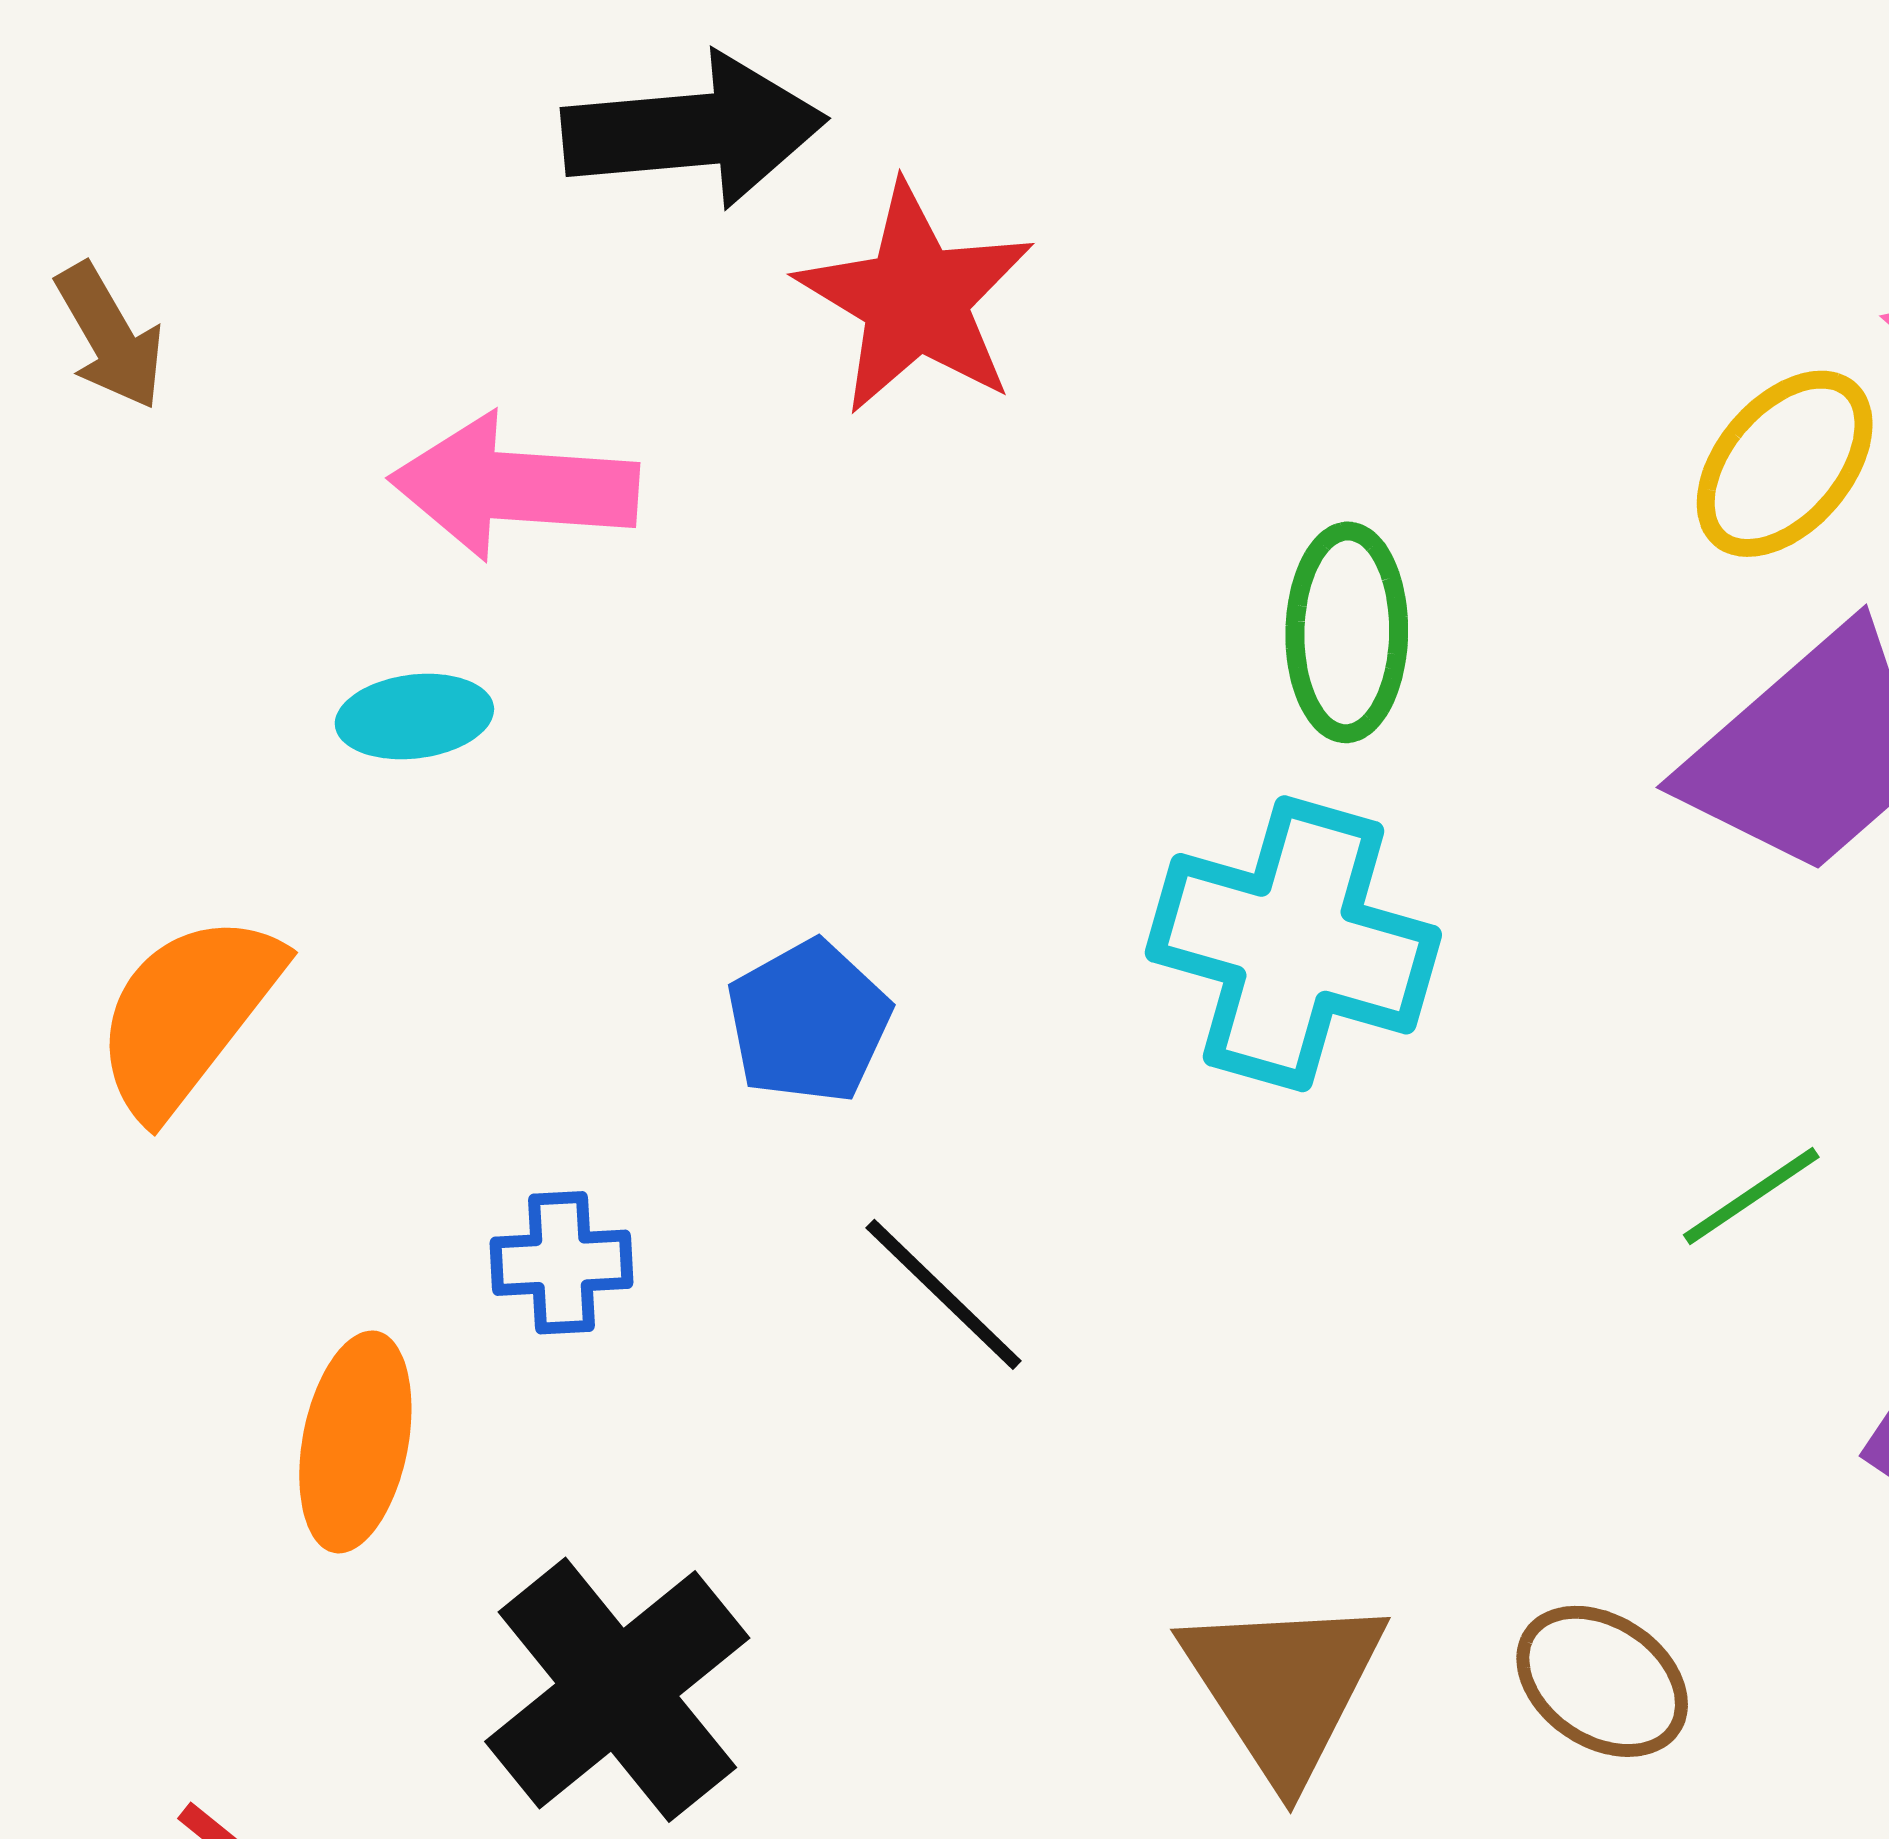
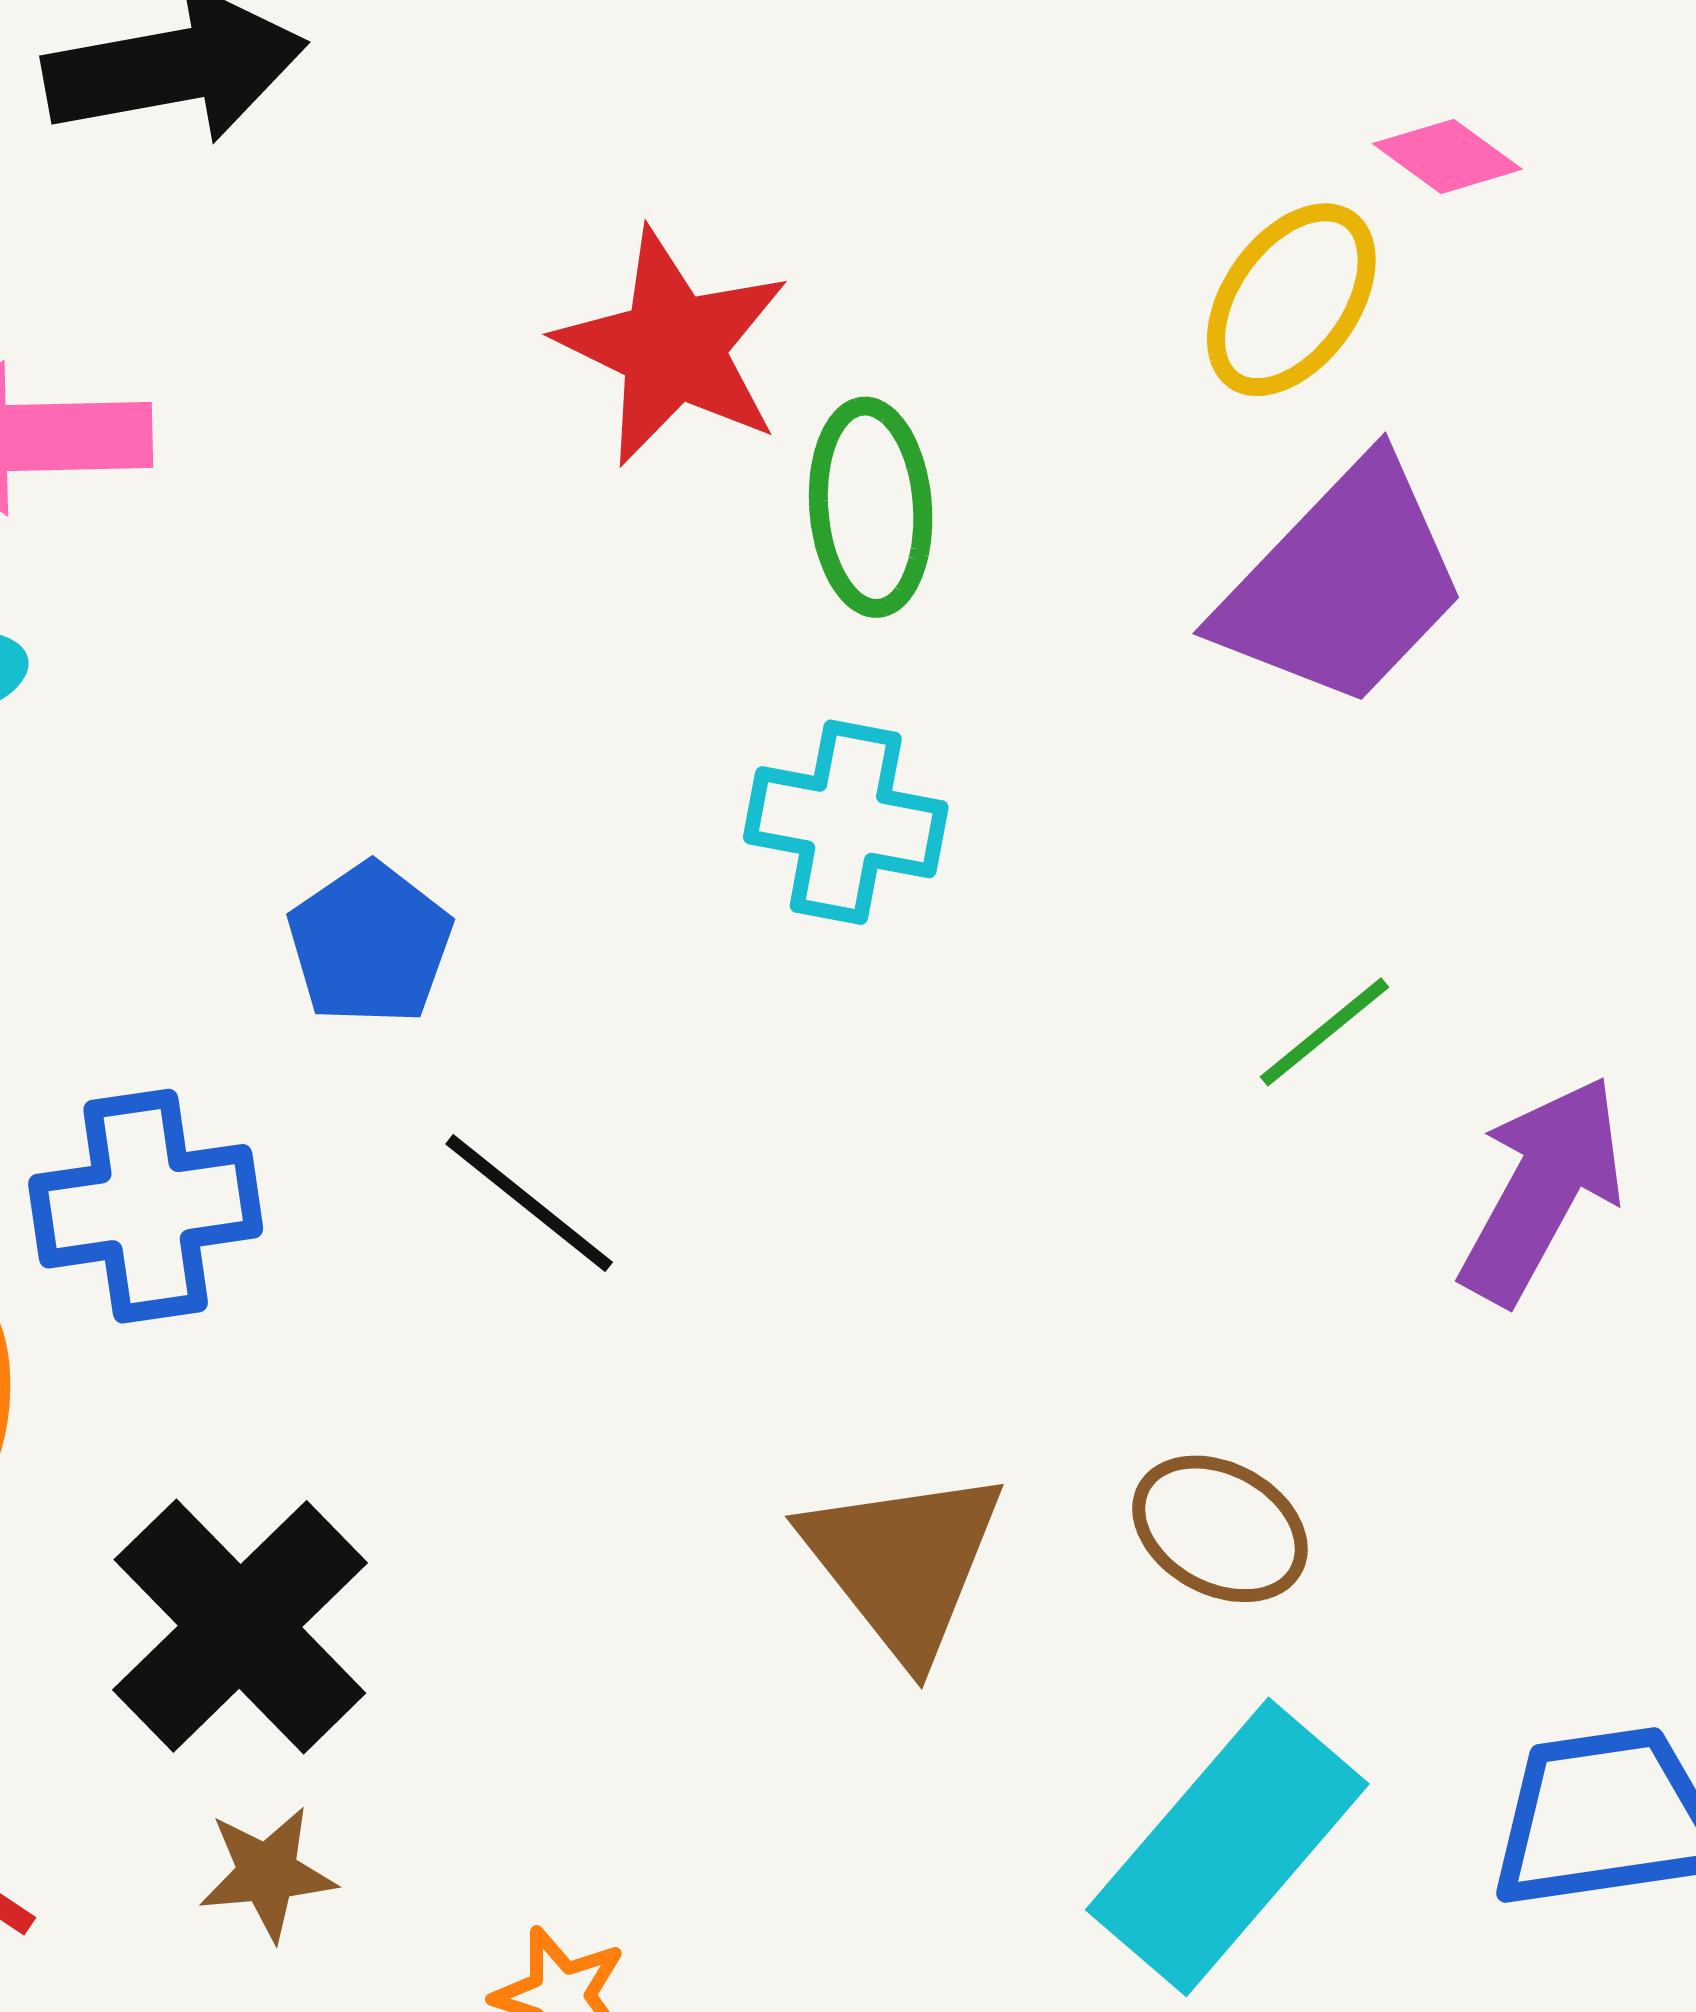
red star: (916, 299) -> (673, 347), moved
cyan cross: (1293, 944) -> (846, 822), size x0.7
blue cross: (561, 1263) -> (146, 1206), size x1.6

